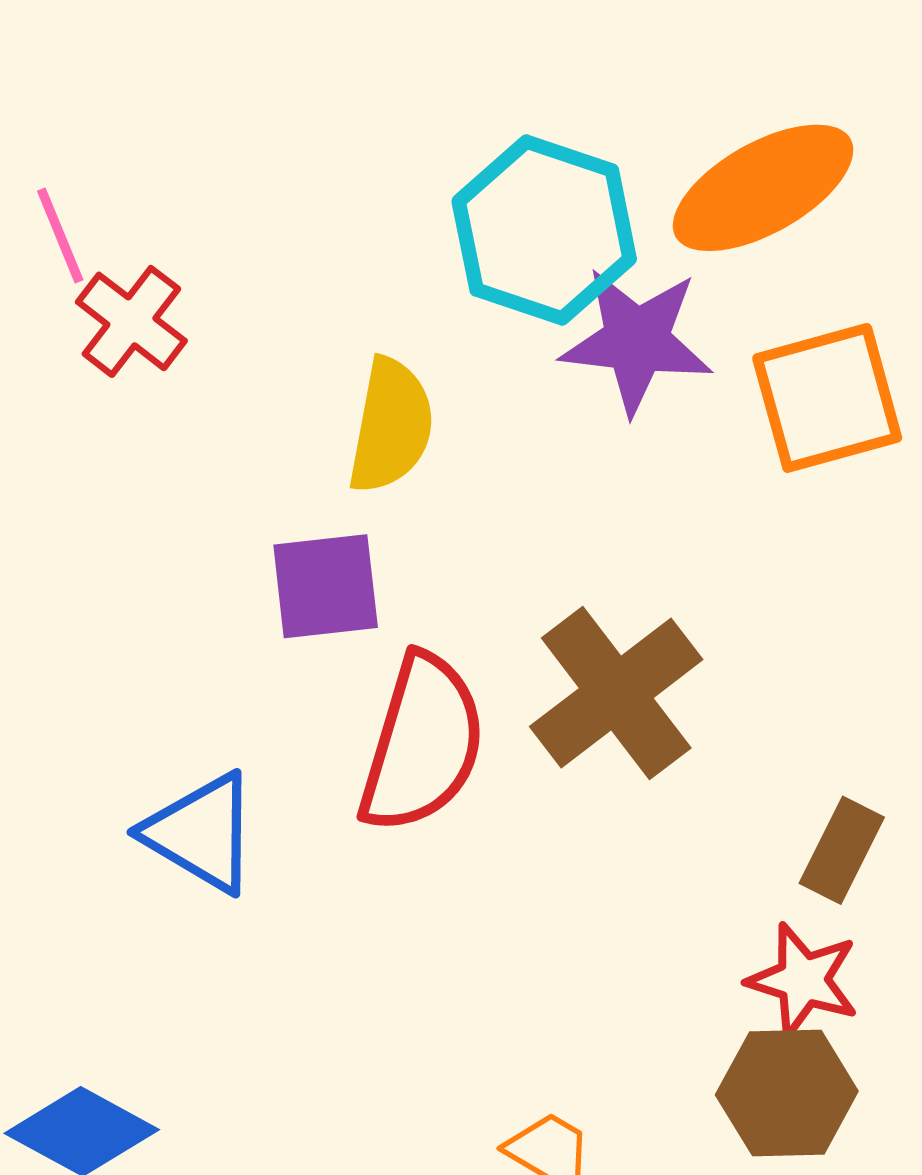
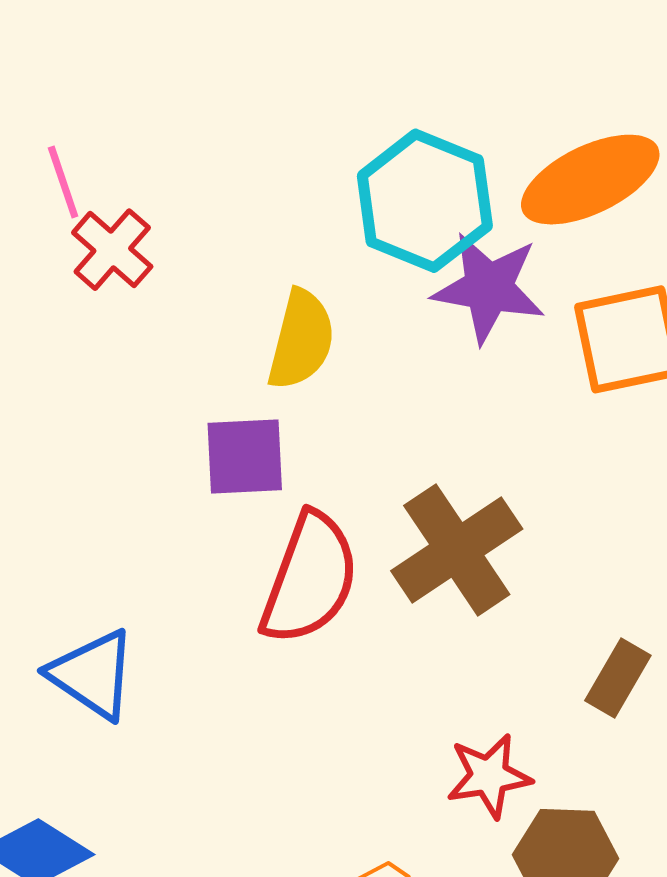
blue triangle: (201, 833) -> (93, 674), moved
red star: (803, 980) -> (489, 776), moved, turned -30

